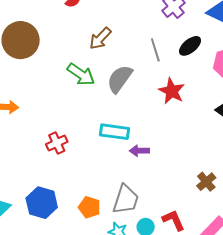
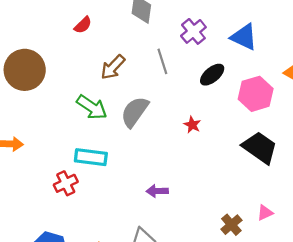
gray line: (155, 50) -> (162, 61), moved
red star: (172, 91) -> (192, 125), size x0.6
cyan rectangle: (114, 132) -> (91, 157), moved

